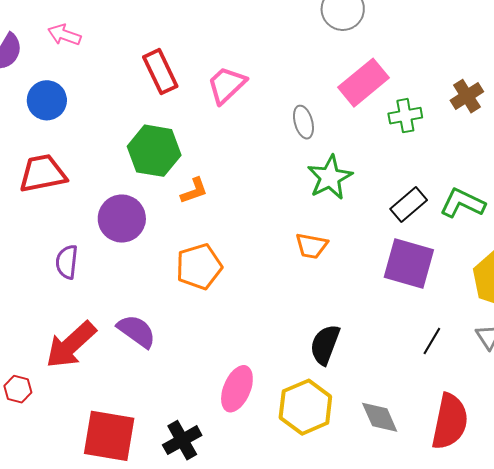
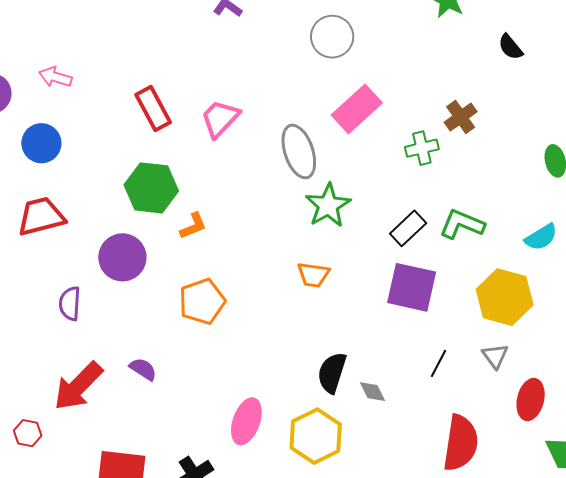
green cross: (405, 116) -> (422, 148), moved
gray ellipse: (303, 122) -> (299, 152), size x1.6
purple semicircle: (137, 331) -> (143, 369), size x0.7
gray diamond: (380, 417) -> (372, 392), moved, size x0.7

